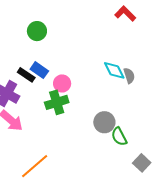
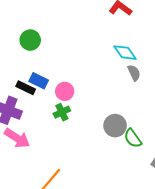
cyan diamond: (114, 70) -> (125, 53), moved
green cross: (57, 102) -> (62, 112), size x0.7

